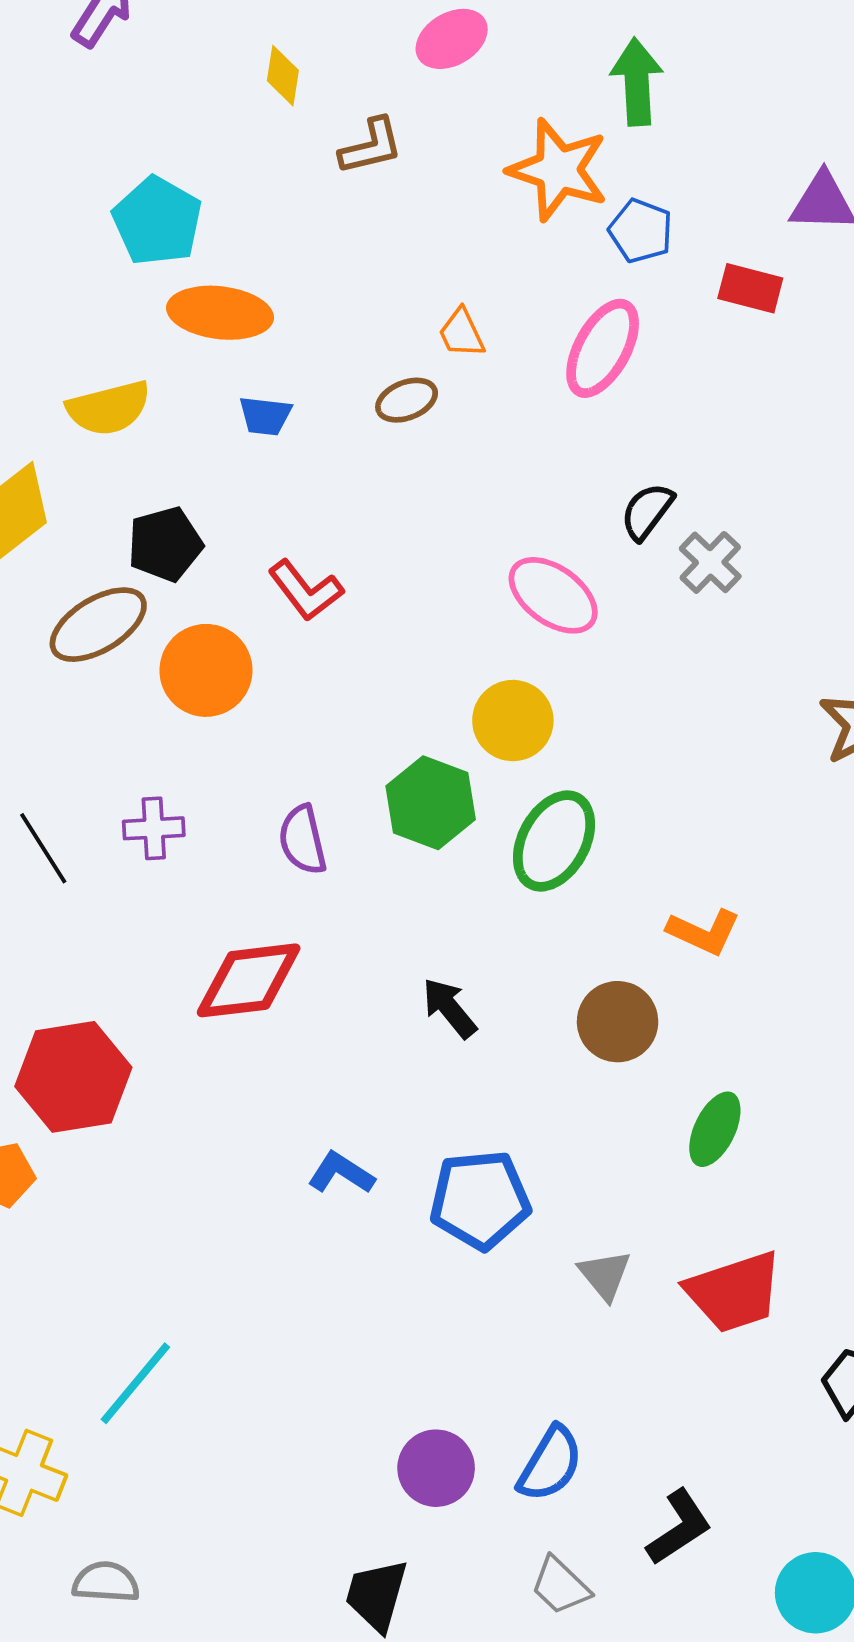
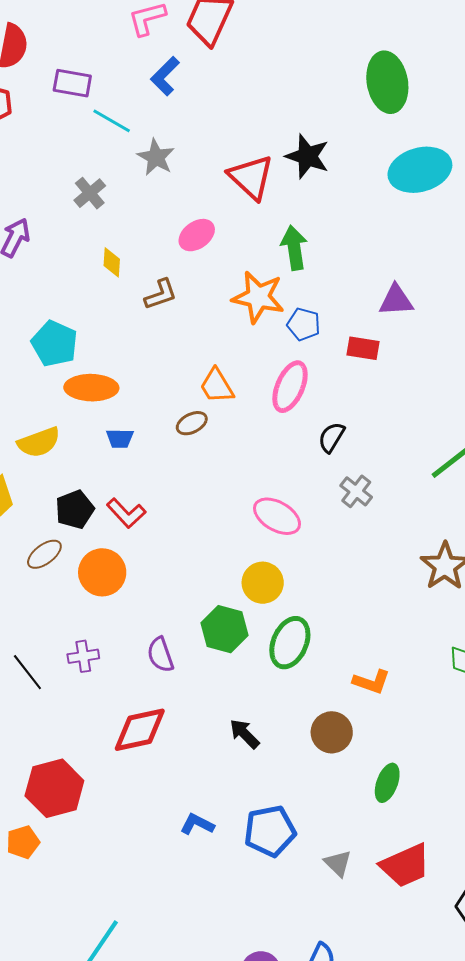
orange trapezoid: (462, 333) -> (217, 386), size x1.4
black semicircle: (647, 511) -> (331, 437), moved
red L-shape: (306, 590) -> (126, 513), moved
brown ellipse: (98, 625) -> (44, 554), size x0.7

